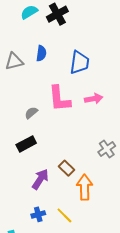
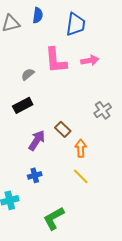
orange arrow: (85, 187) -> (81, 148), size x0.7
yellow line: (64, 215) -> (81, 176), moved

